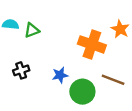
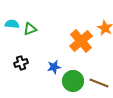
orange cross: (92, 44) -> (81, 41), turned 30
brown line: (113, 80) -> (99, 83), moved

